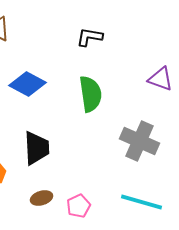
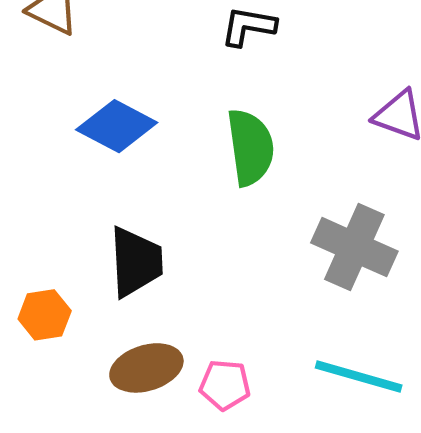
brown ellipse: (42, 198) -> (146, 368), size x1.5
pink pentagon: (79, 206) -> (225, 385), turned 30

